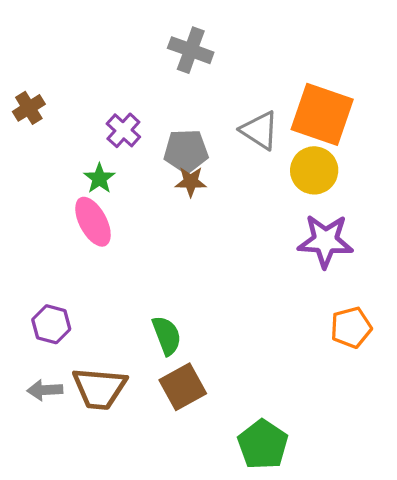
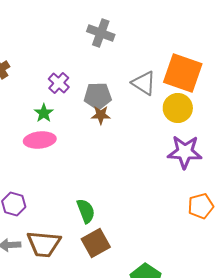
pink ellipse: (93, 222) -> (40, 140), turned -68

